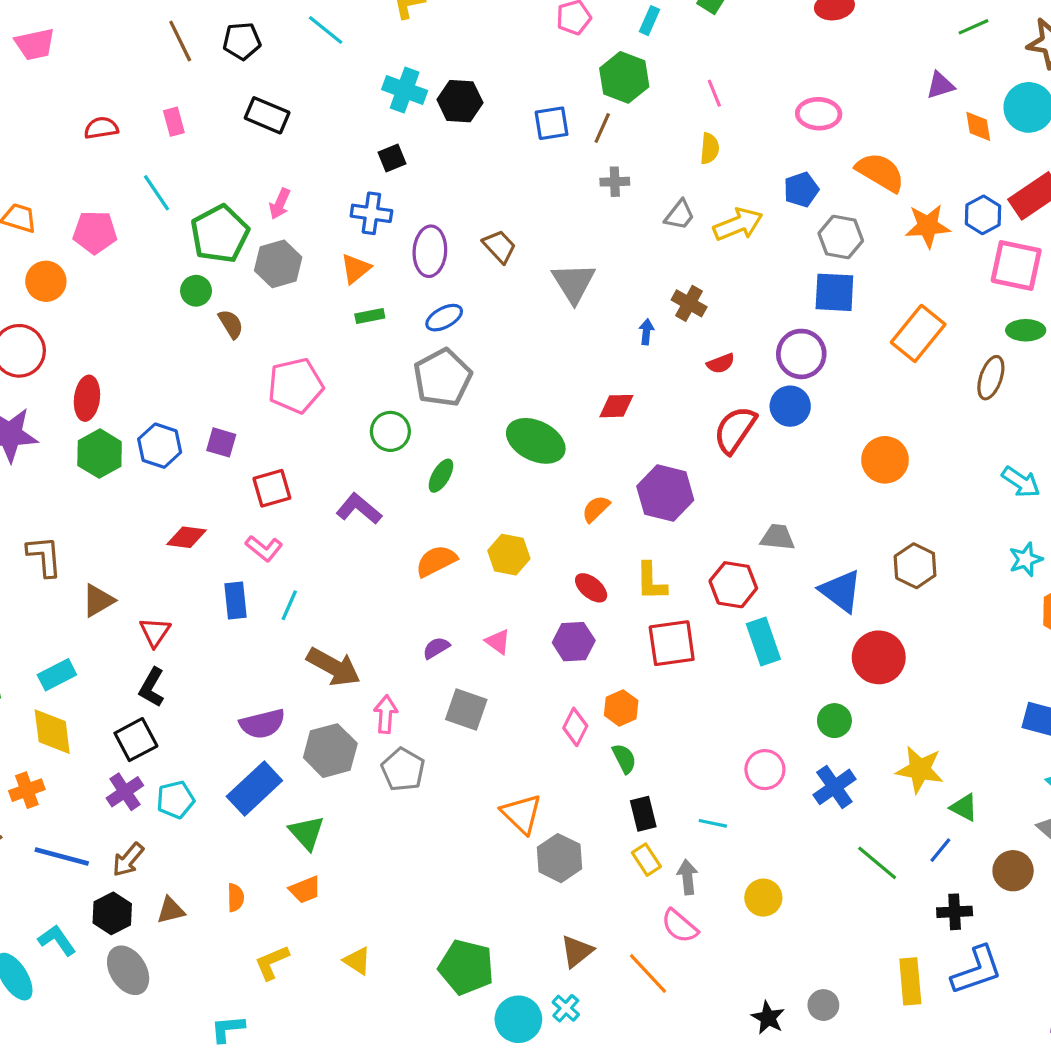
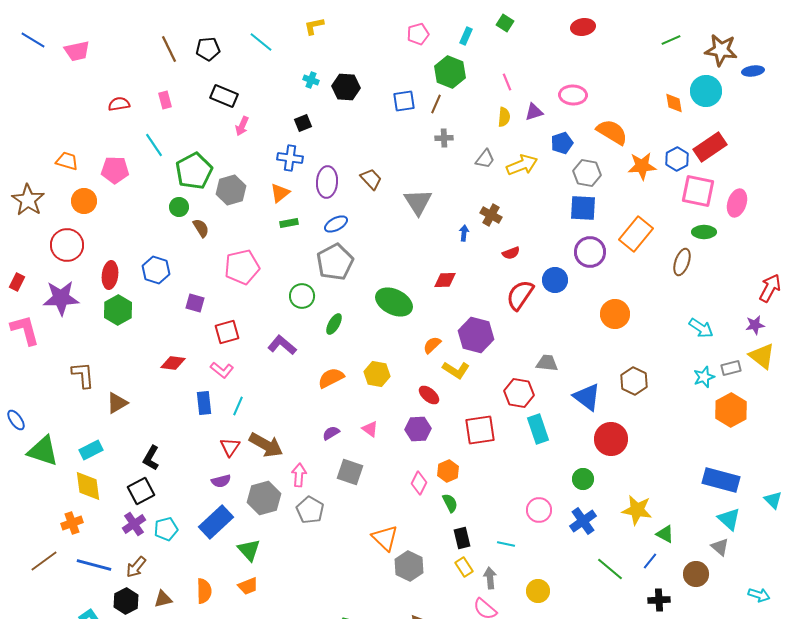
purple triangle: (940, 85) -> (534, 112), moved
cyan cross: (405, 90) -> (311, 80), size x0.6
pink arrow: (280, 204) -> (242, 126), moved
purple circle: (801, 354) -> (590, 252), moved
blue hexagon: (160, 446) -> (156, 270), moved
yellow L-shape: (651, 582) -> (456, 370), moved, turned -56
red triangle: (155, 632) -> (230, 447), moved
purple semicircle: (262, 724) -> (221, 481), size x0.7
orange semicircle: (236, 898) -> (204, 591), size x1.4

